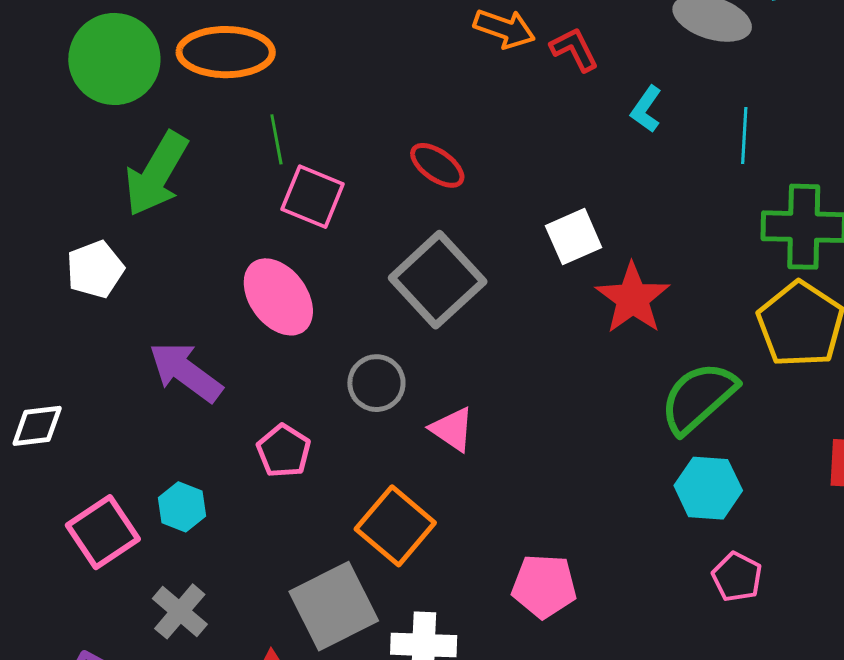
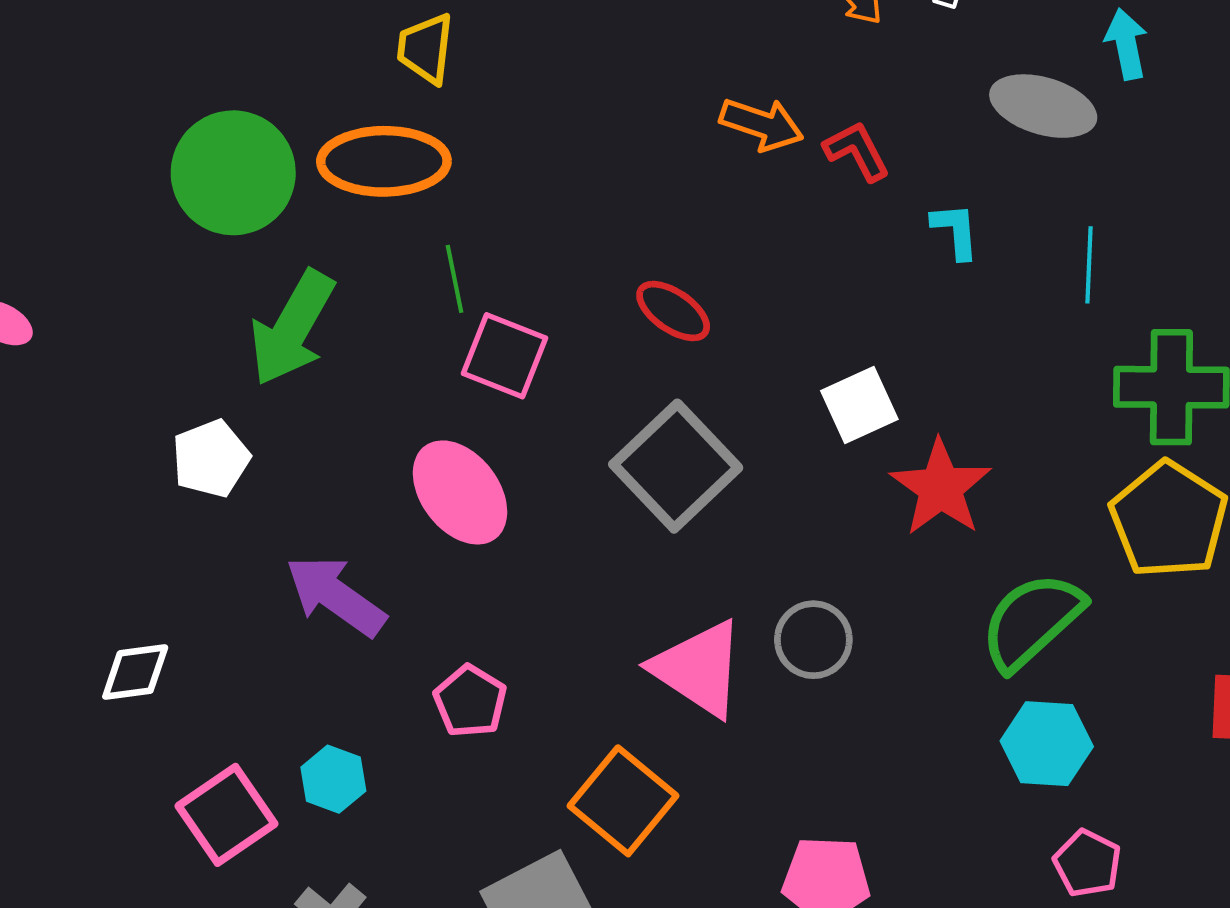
cyan L-shape: (646, 109) -> (955, 231), turned 141
gray circle: (376, 383) -> (813, 640), moved
pink triangle: (452, 429) -> (699, 668), size x1.6

